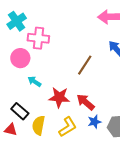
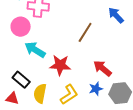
cyan arrow: (34, 81) -> (35, 50), size x1.5
red arrow: (85, 102) -> (102, 68), moved

